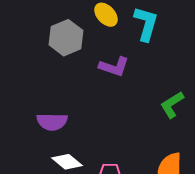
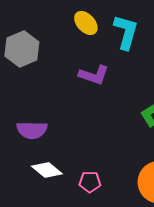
gray hexagon: (66, 38) -> (22, 49), moved

